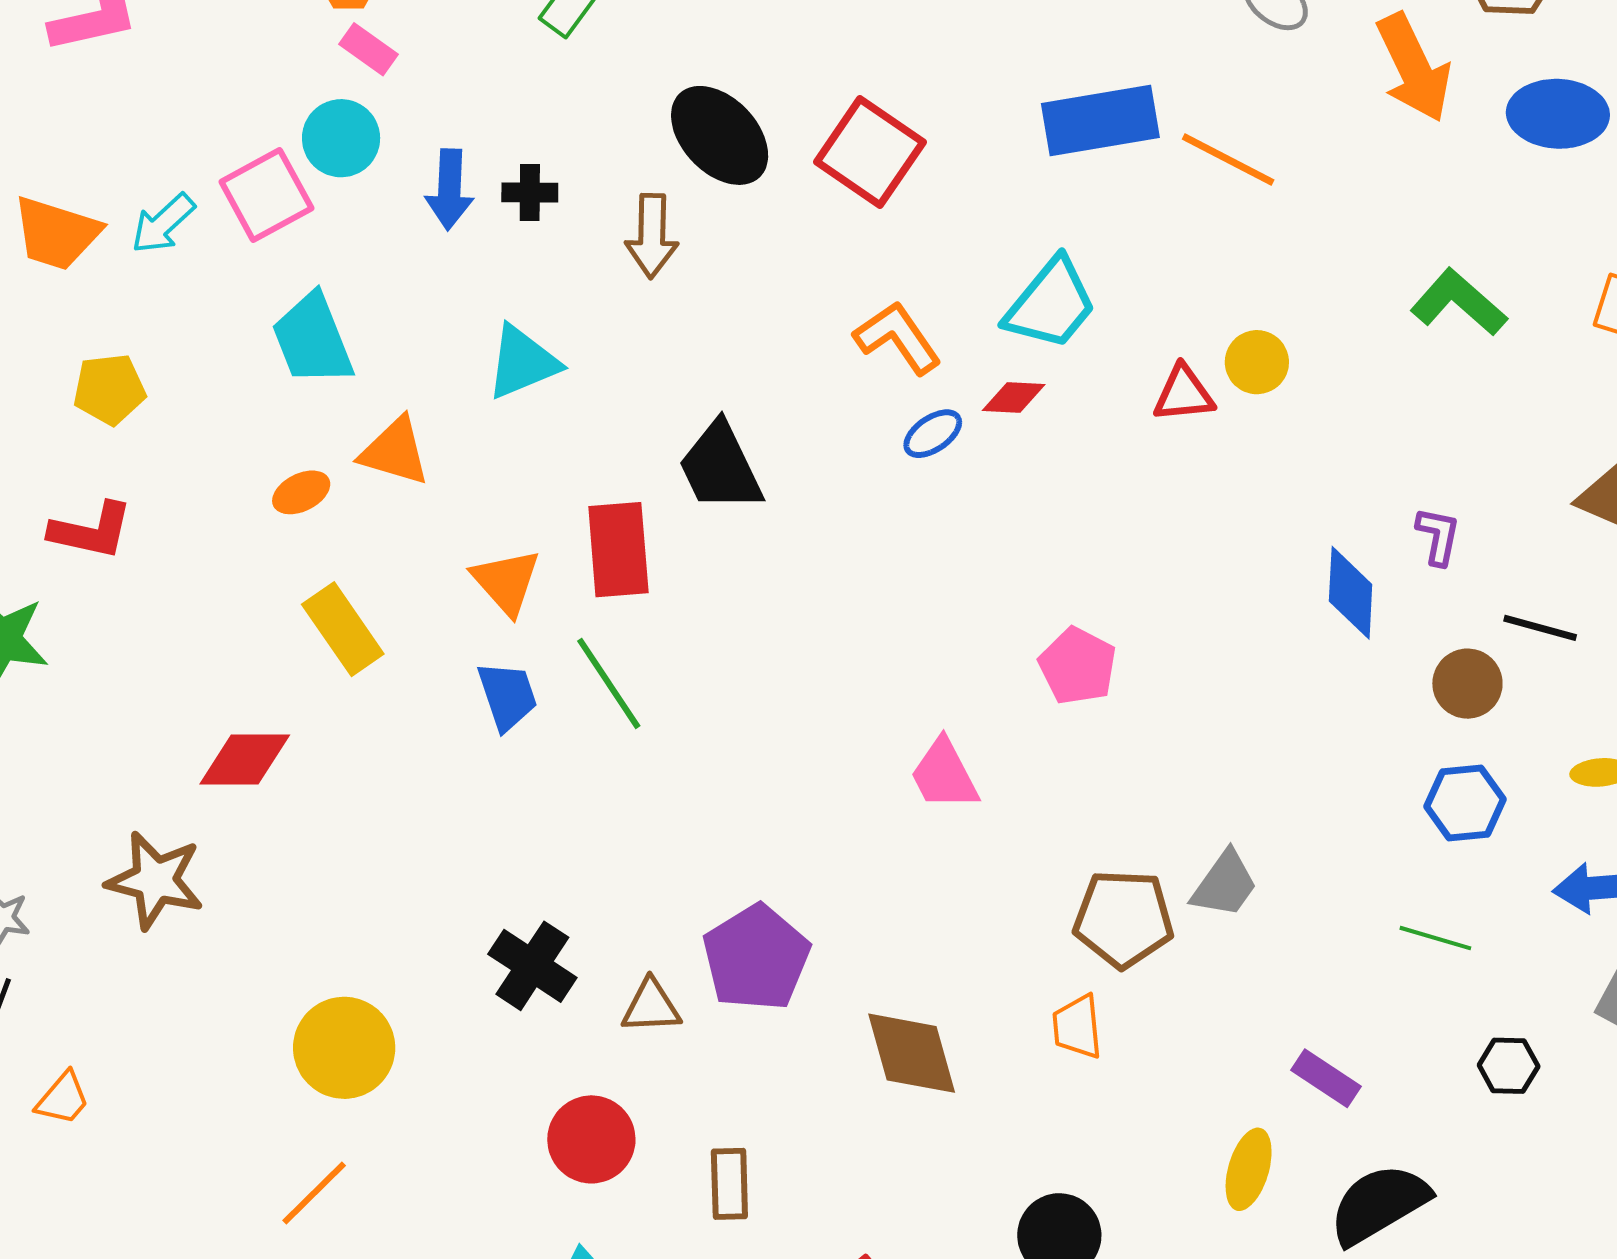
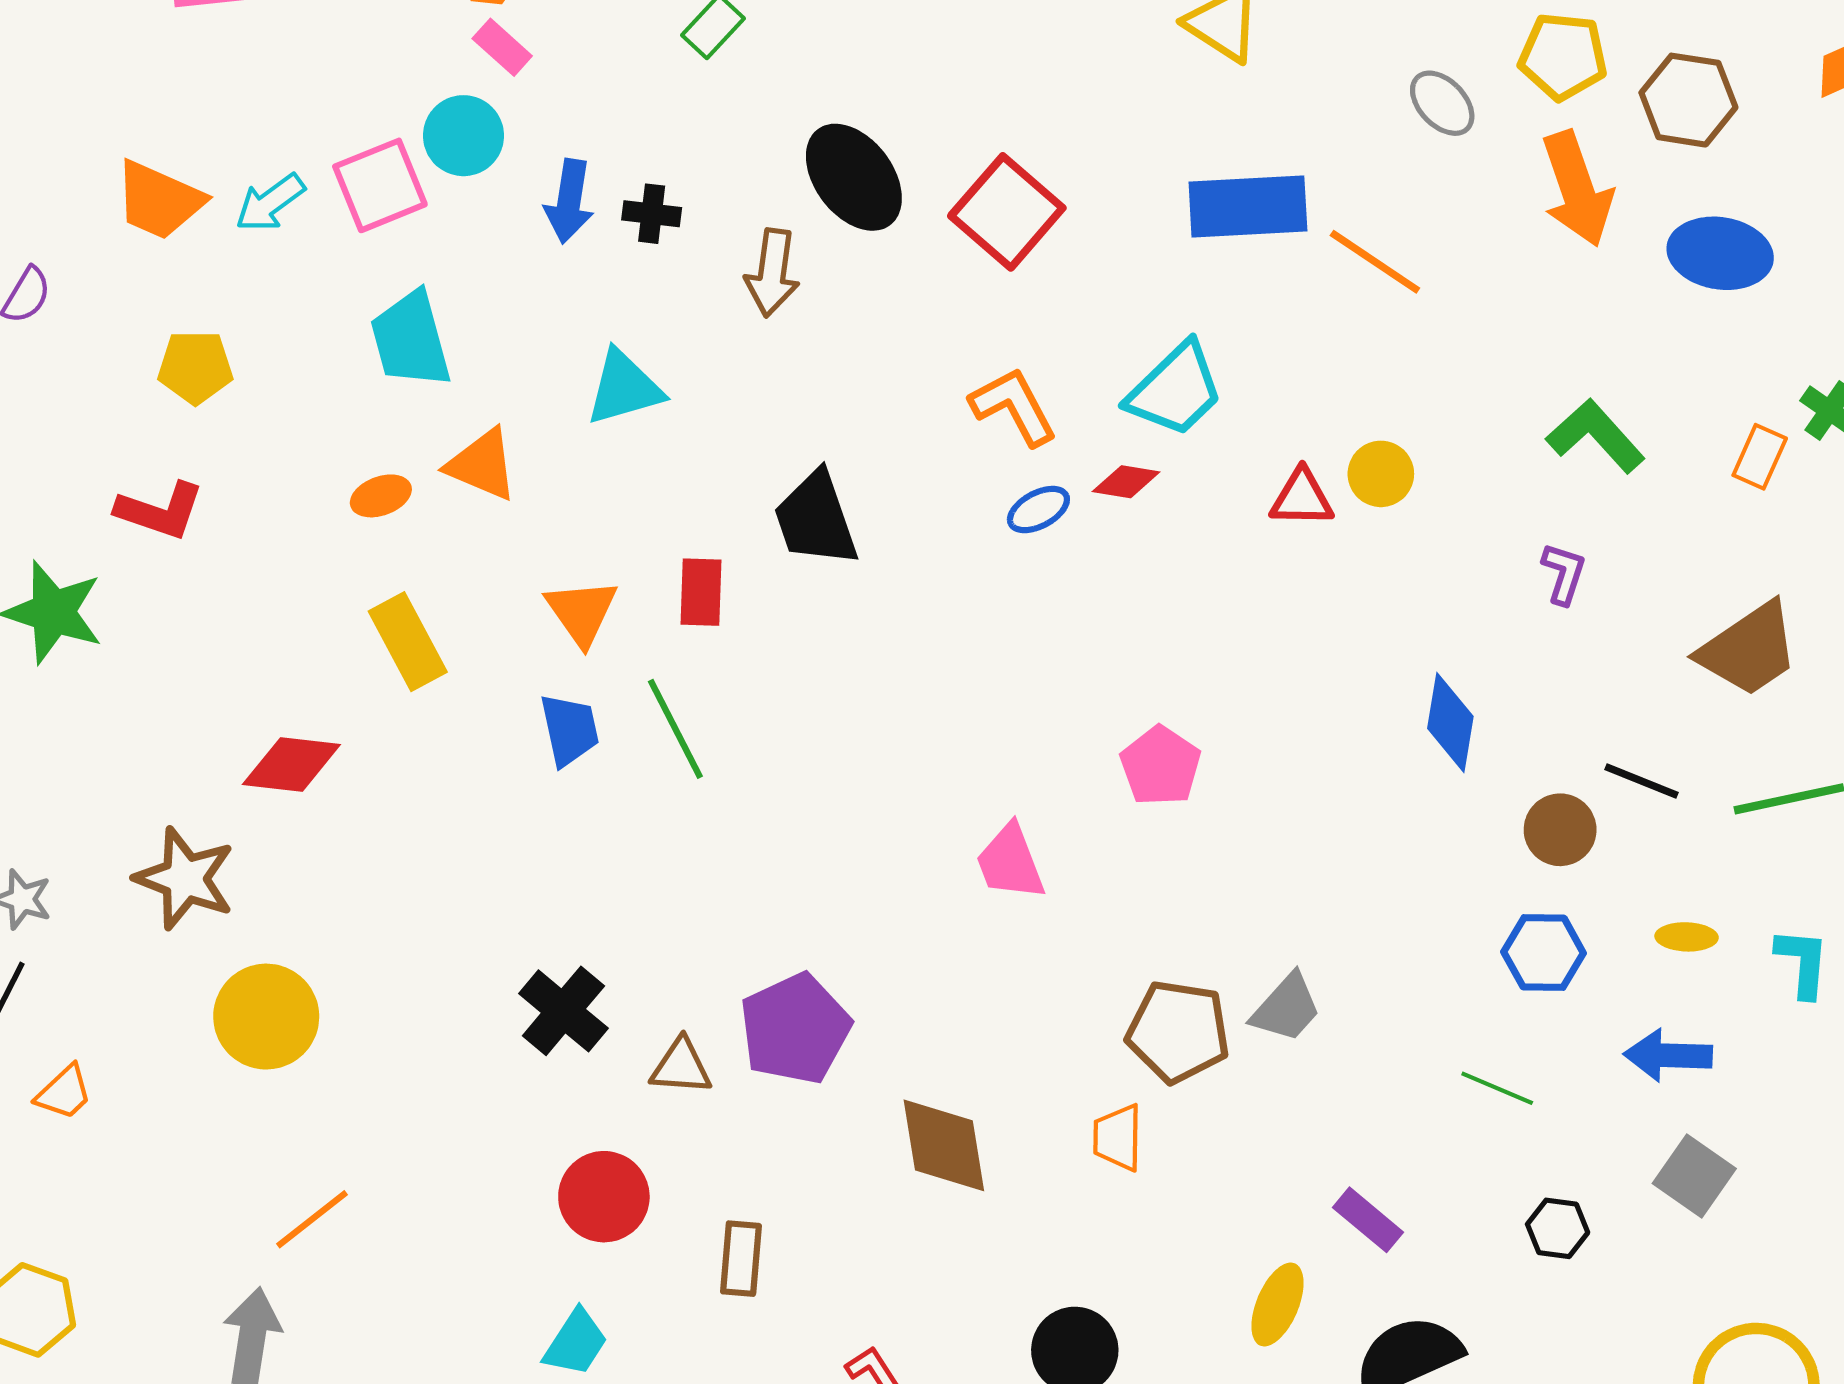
purple L-shape: (1438, 536) -> (1564, 573), moved
red rectangle: (618, 550) -> (701, 592), size x0.7
yellow circle: (344, 1048) -> (266, 1017), moved

